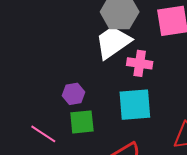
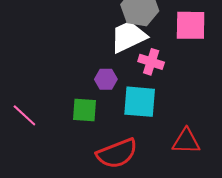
purple hexagon: (74, 94) -> (106, 79), moved
pink line: (43, 134) -> (24, 115), moved

